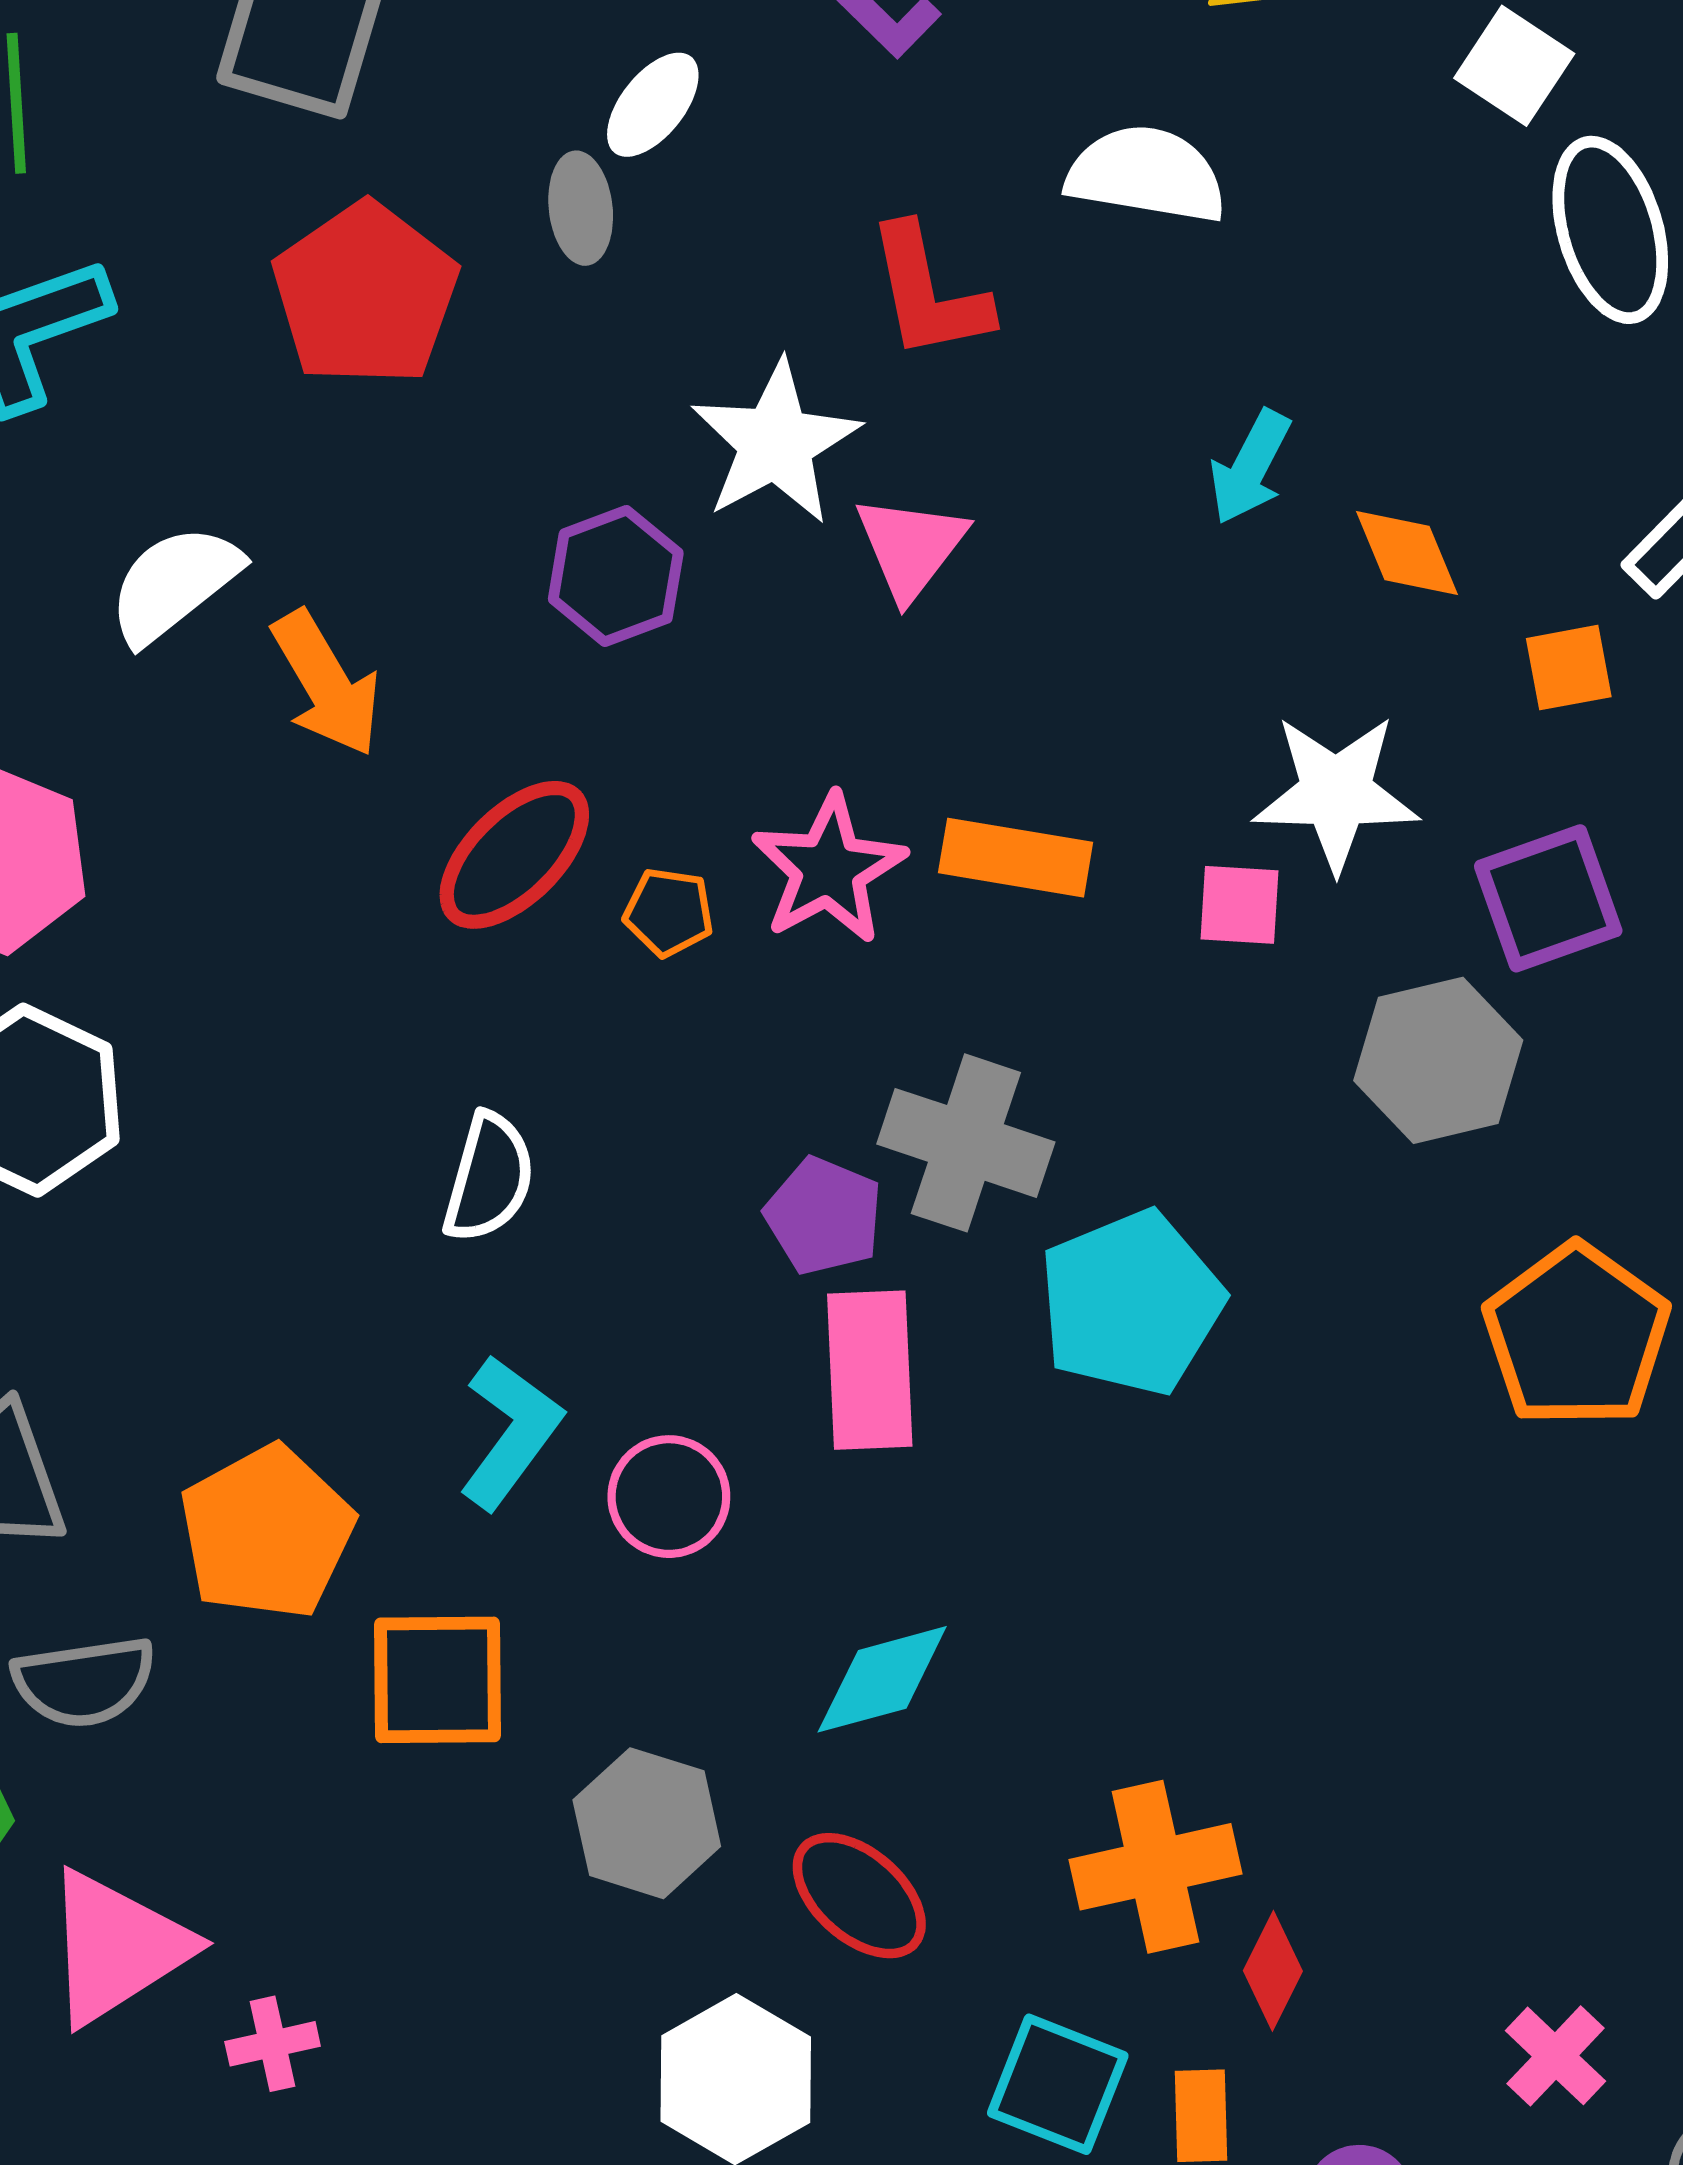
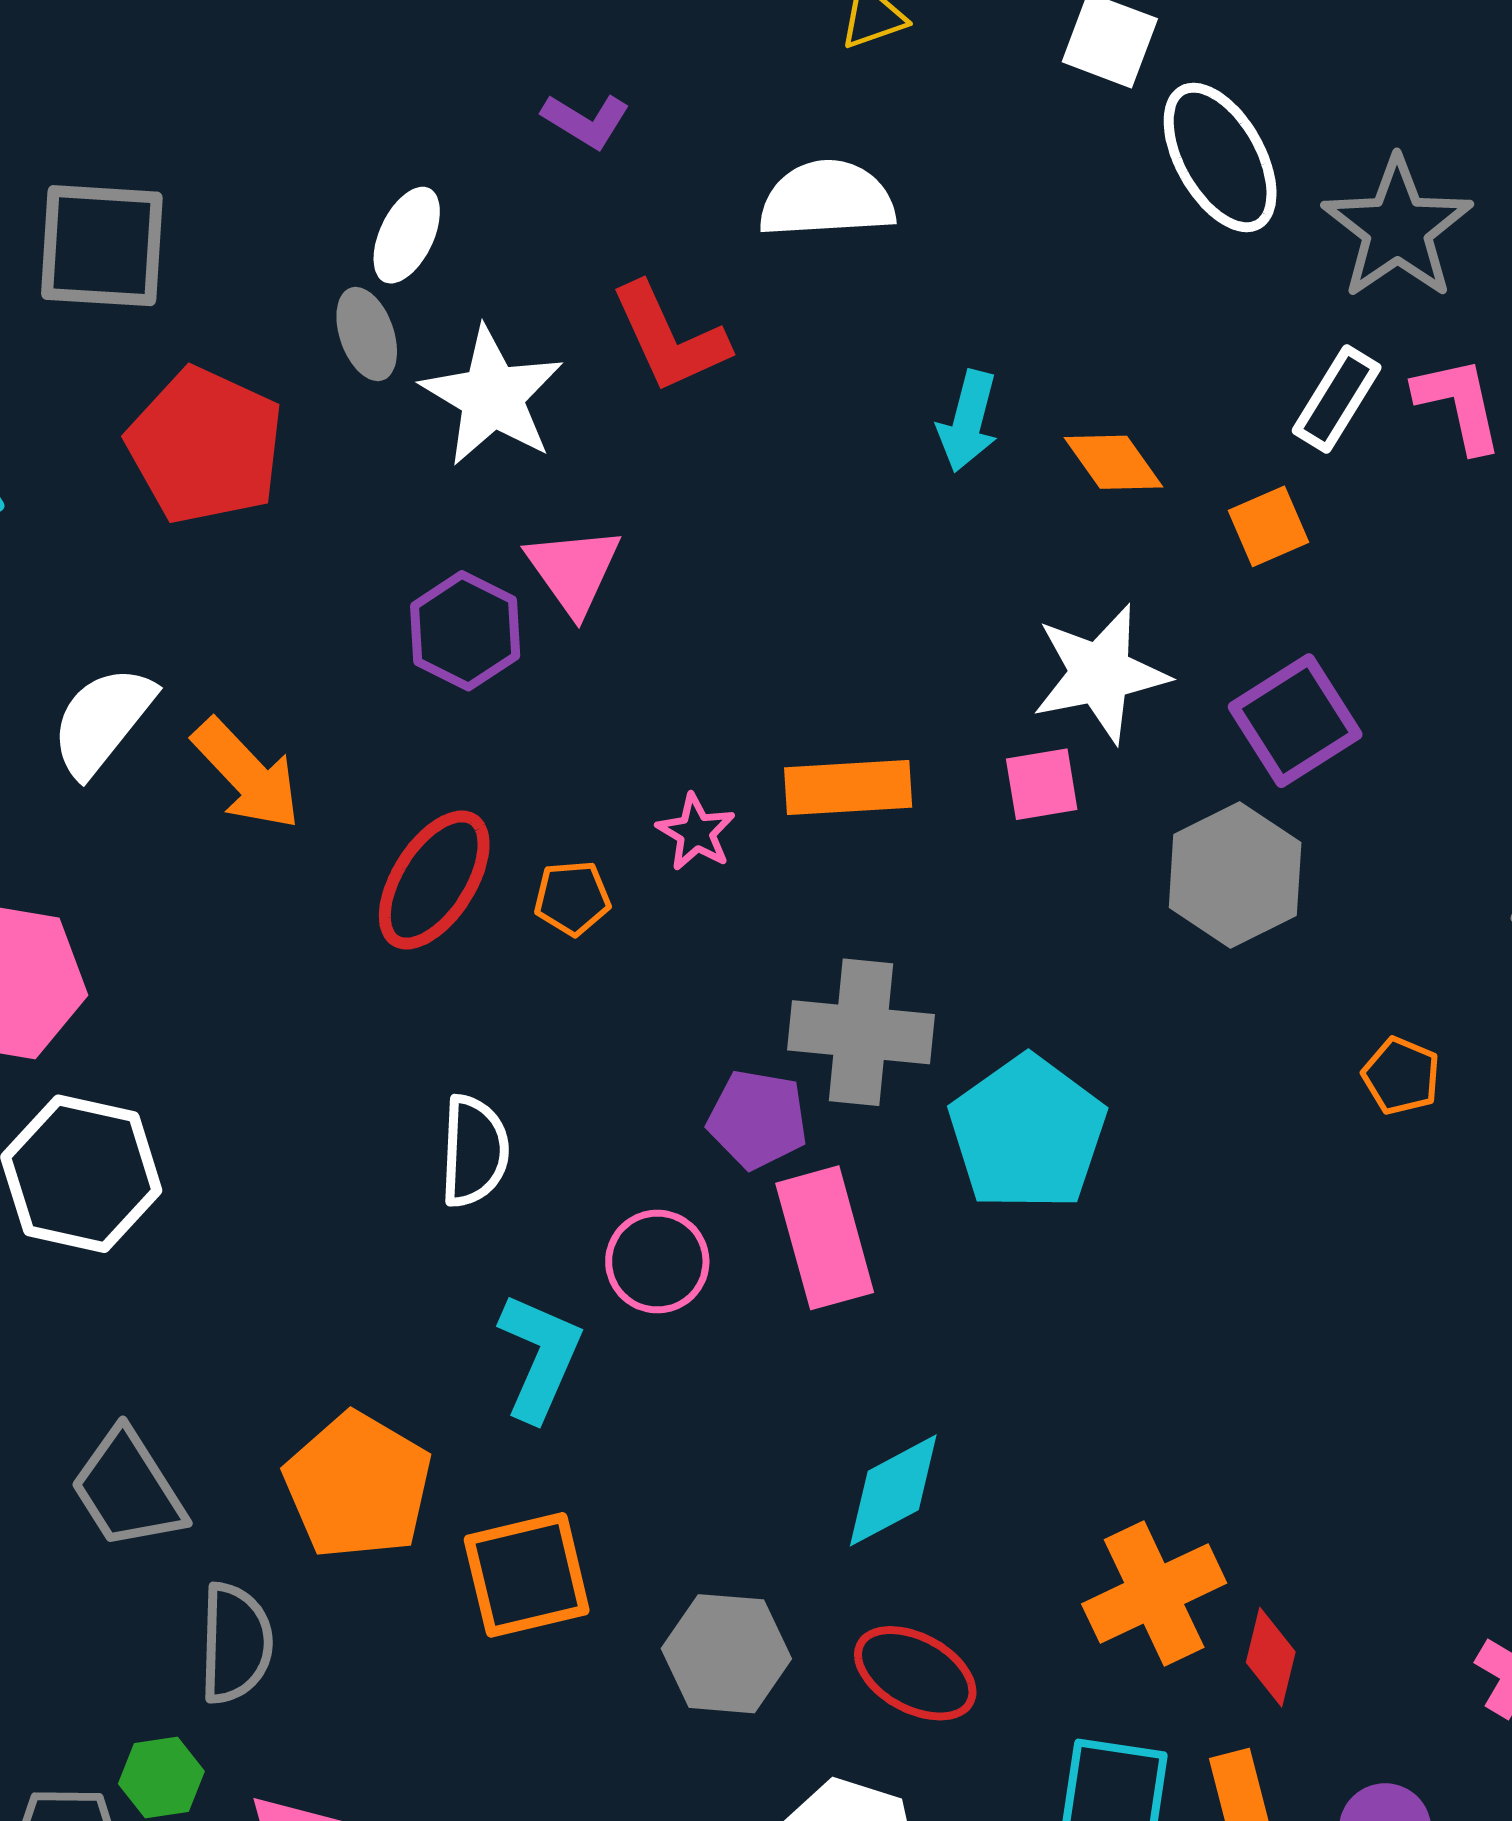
white star: (776, 443) -> (492, 396), moved
pink triangle: (911, 547) -> (573, 570), moved
pink star: (829, 869) -> (696, 832), size x0.6
orange pentagon: (1577, 1336) -> (1401, 1076), size x0.5
pink circle: (669, 1497) -> (657, 1262), moved
gray semicircle: (84, 1682) -> (236, 1643), turned -67

